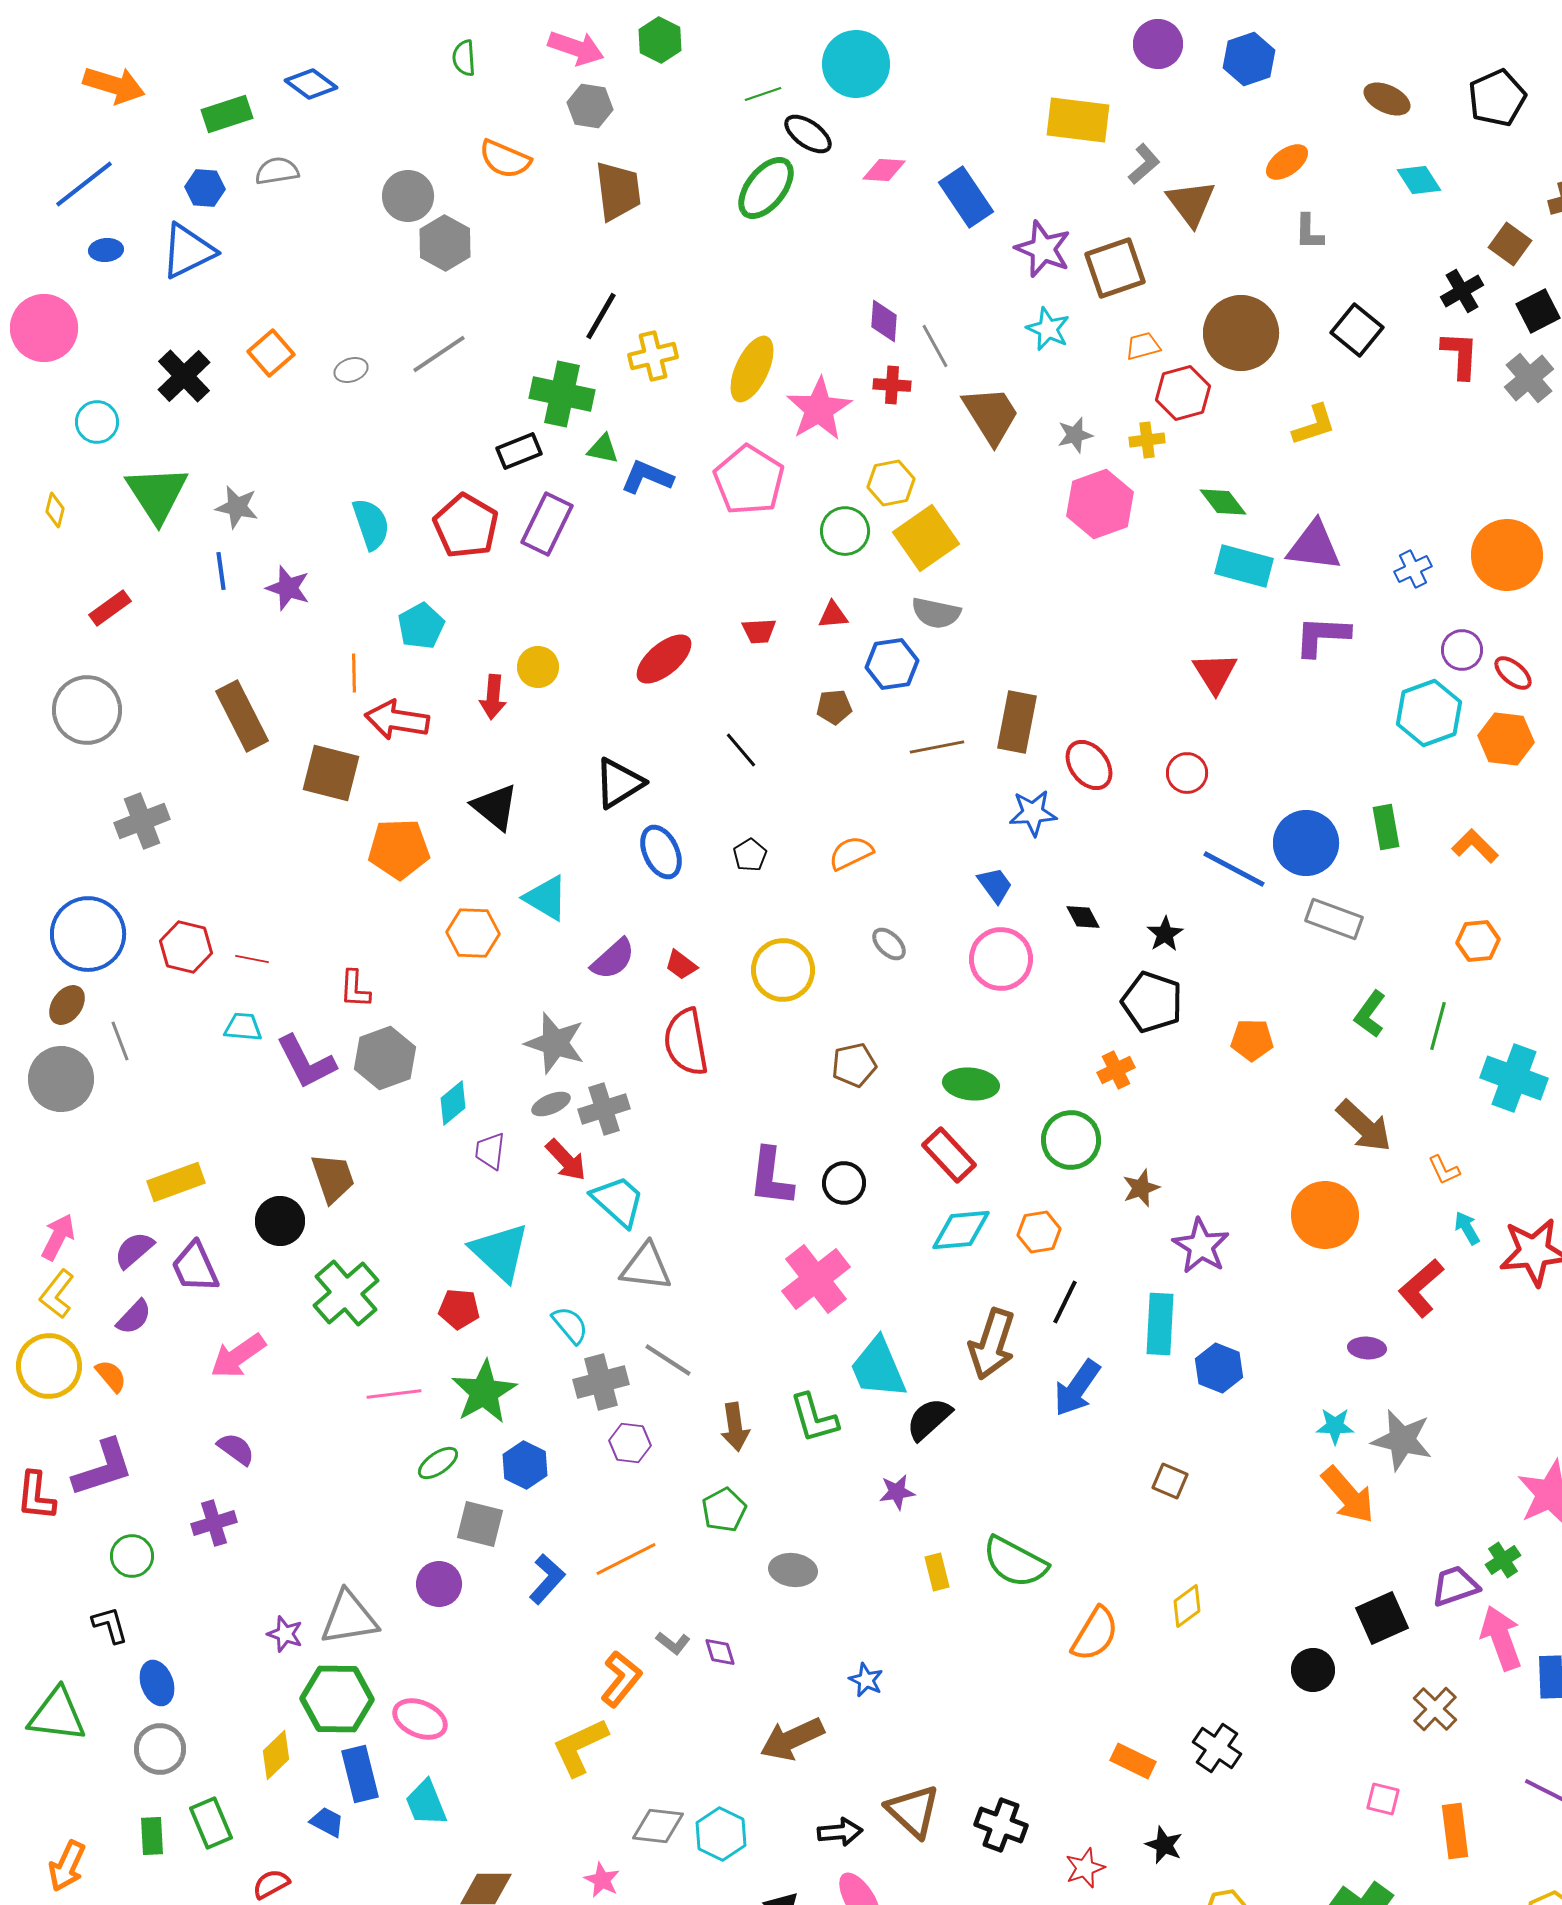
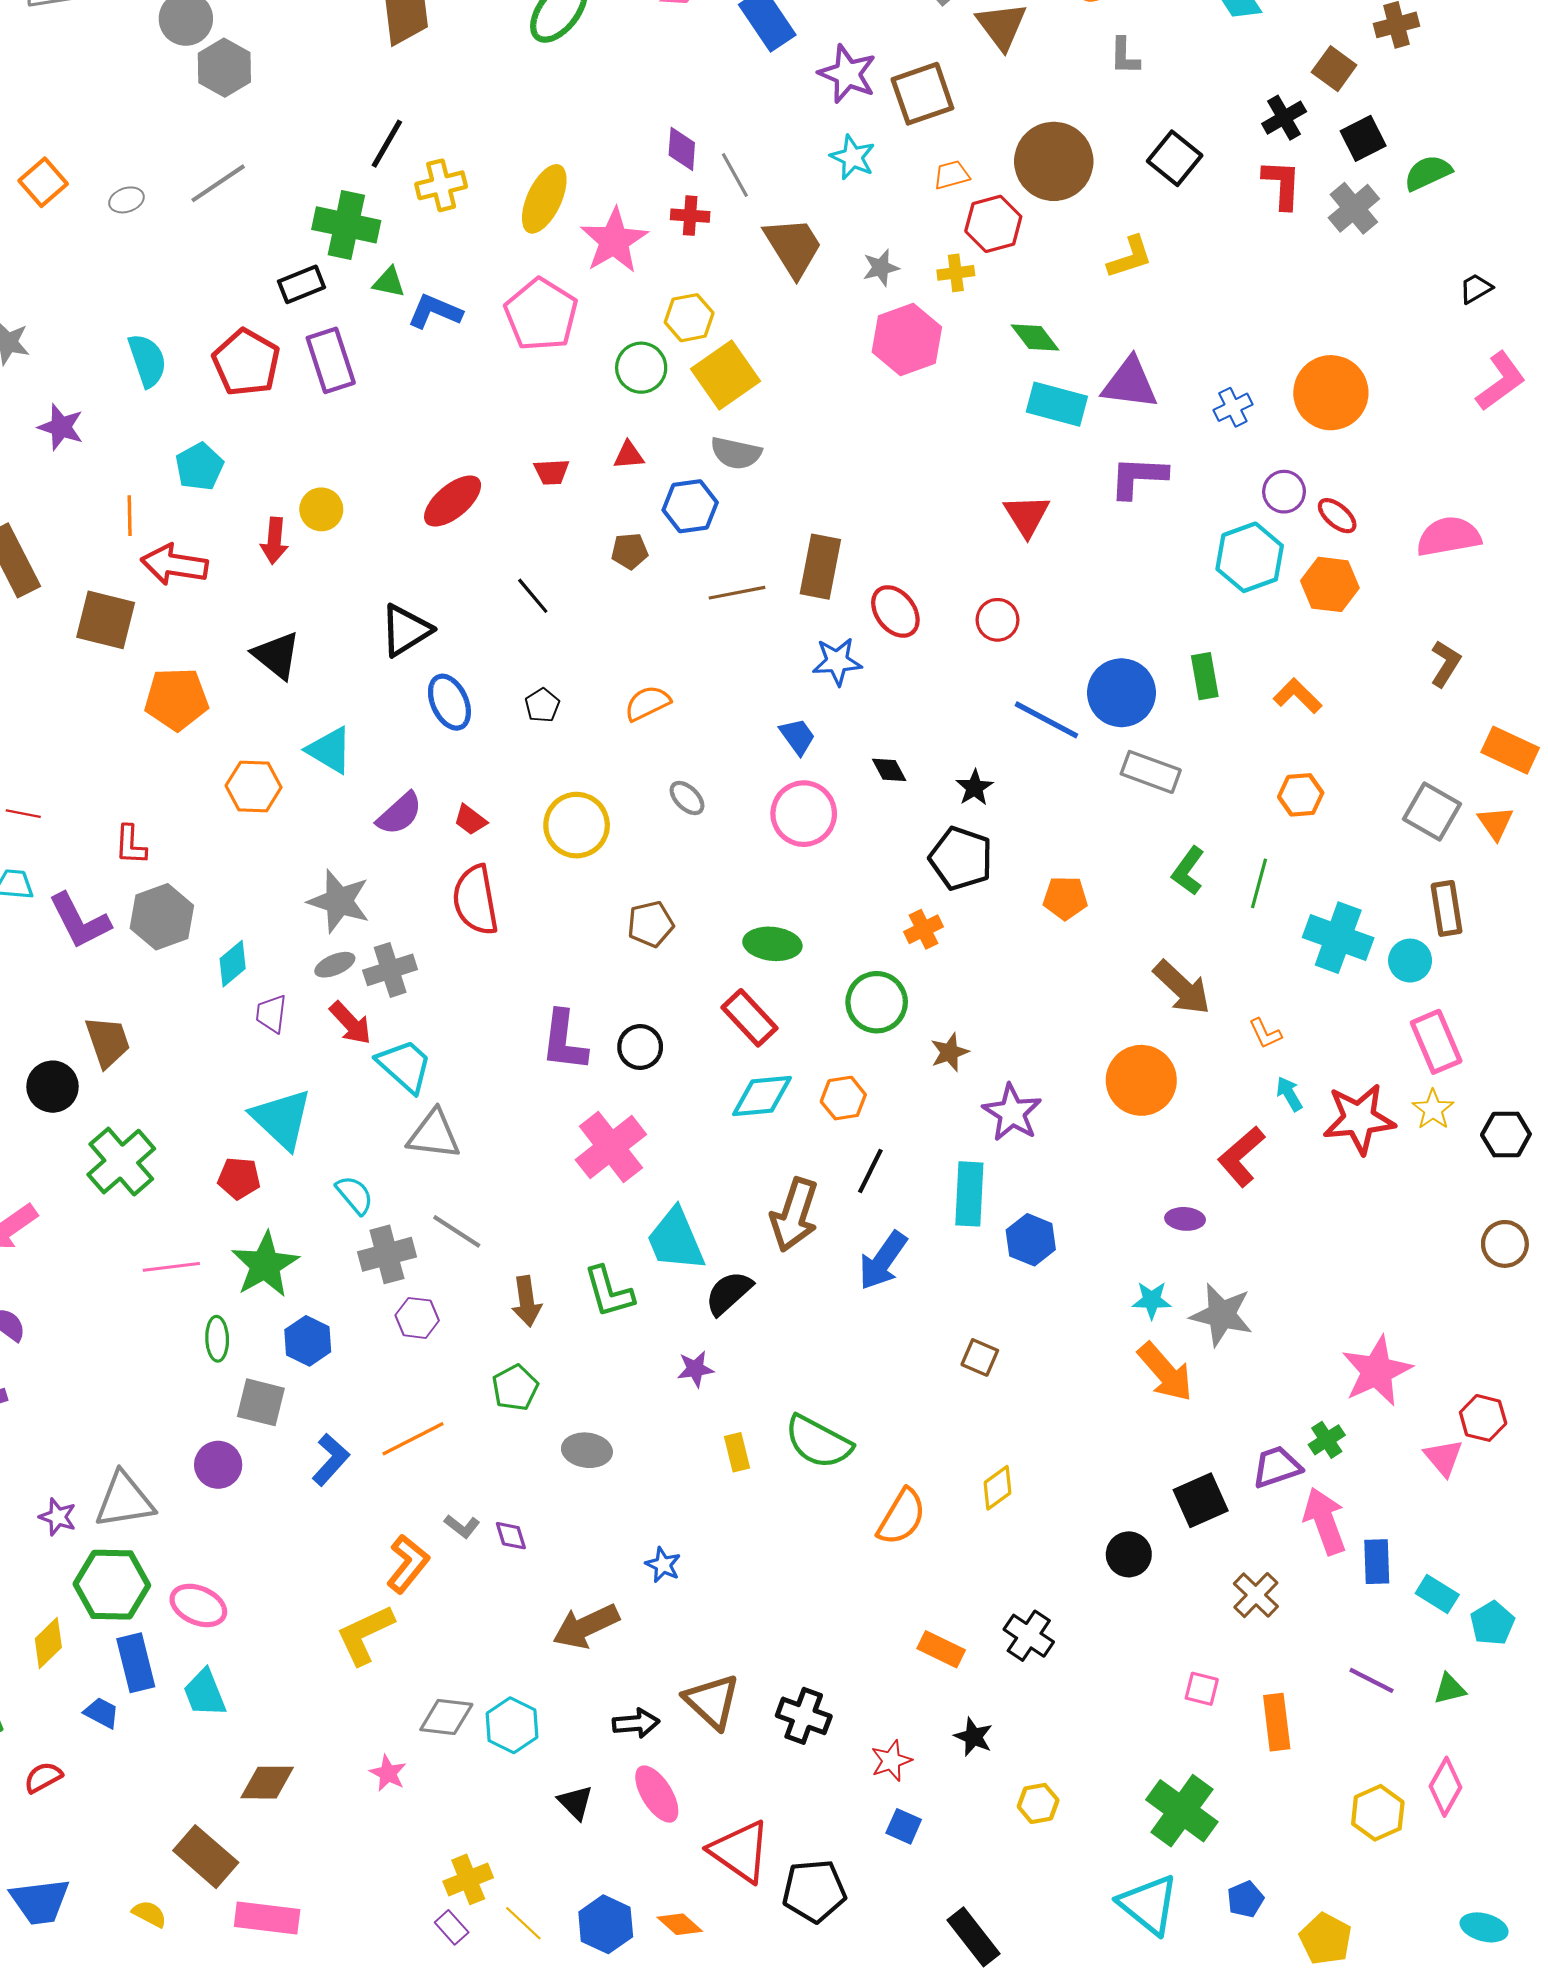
purple rectangle: (547, 524) -> (331, 360), turned -44
green ellipse: (438, 1463) -> (217, 1339), turned -57

